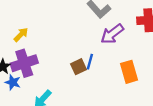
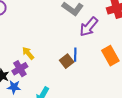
yellow arrow: (21, 35) -> (28, 53), moved, turned -72
purple cross: (24, 63) -> (20, 69), size x0.7

